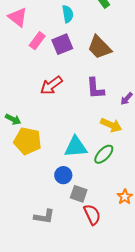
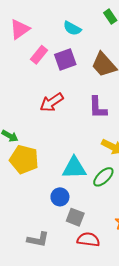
cyan semicircle: (68, 14) -> (72, 28), turned 126
pink triangle: (18, 17) -> (20, 29), turned 45
red semicircle: (92, 215) -> (88, 239), turned -60

